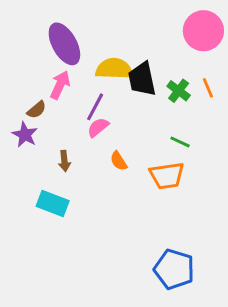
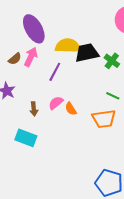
black trapezoid: (142, 79) -> (87, 53), turned 90
brown semicircle: (37, 110) -> (15, 59), moved
pink semicircle: (98, 127) -> (56, 103), moved

